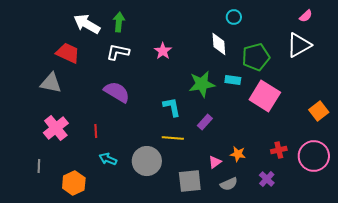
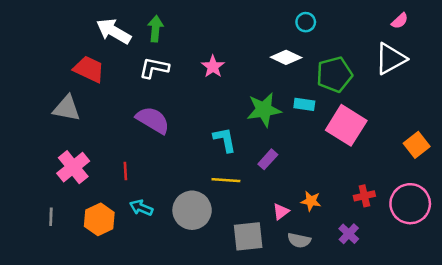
white diamond: (219, 44) -> (286, 57), turned -60
orange hexagon: (74, 183) -> (99, 219), moved
gray semicircle: (229, 184) -> (299, 240), turned 36

